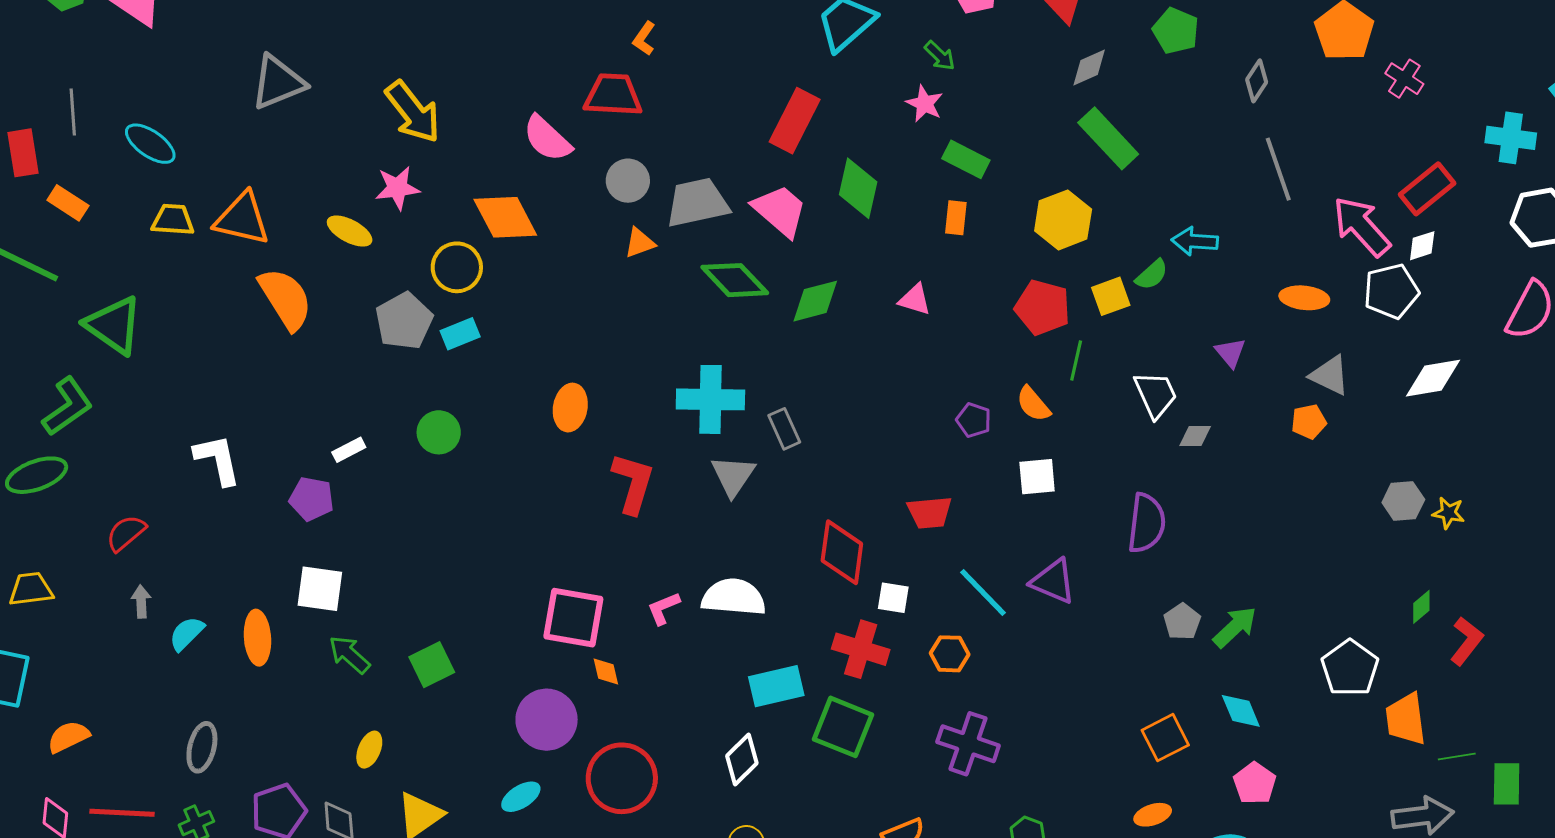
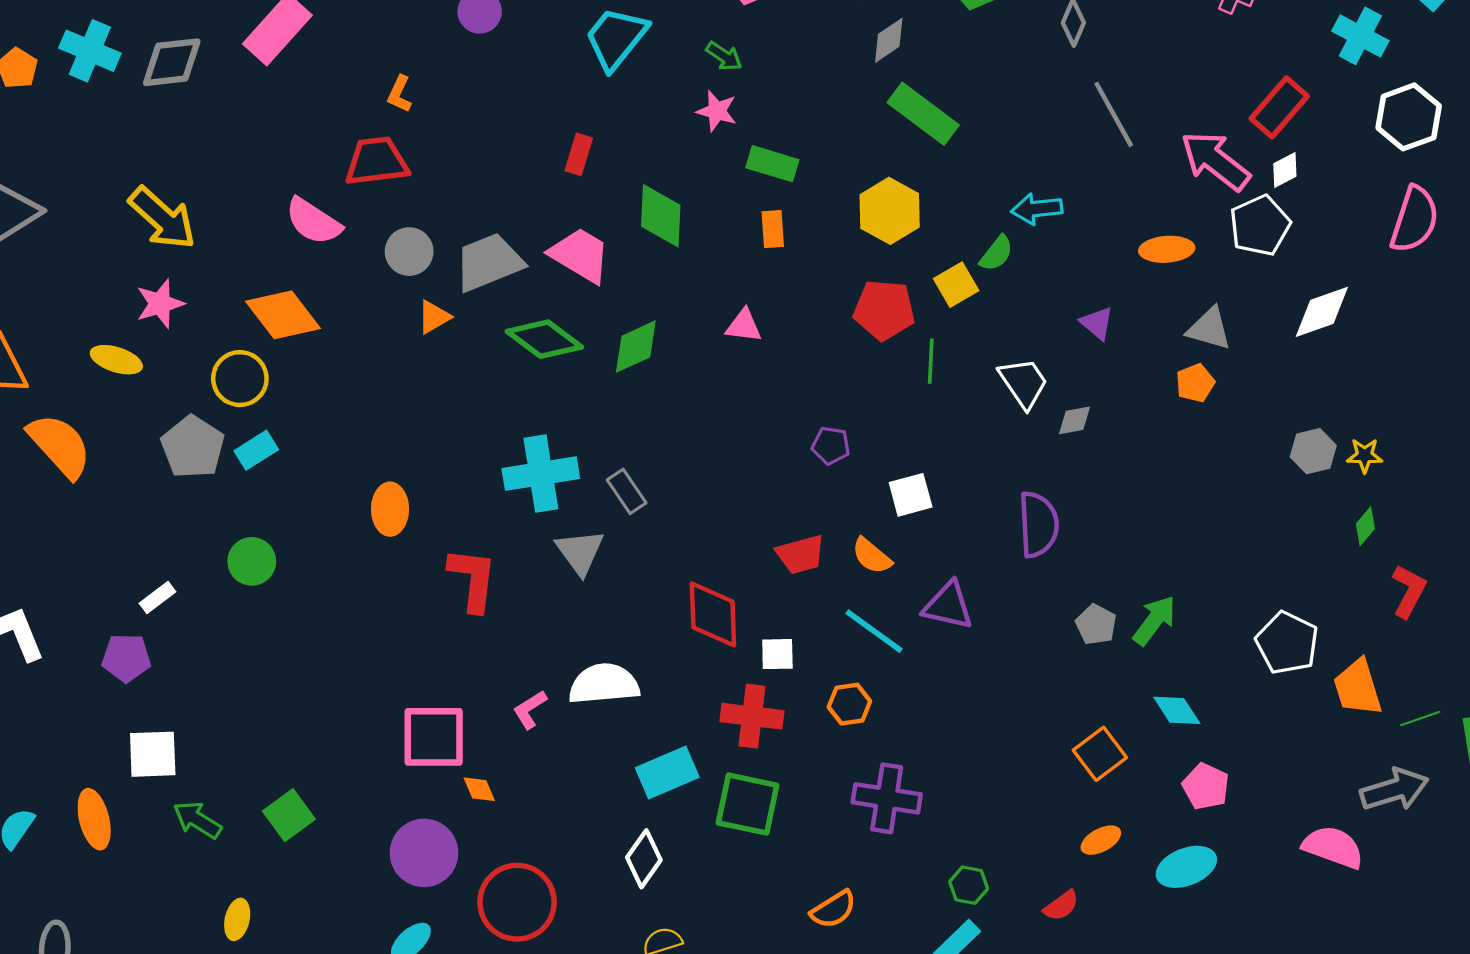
red rectangle: (795, 121) -> (579, 154), size x0.6
cyan cross: (1511, 138) -> (1360, 36), turned 30
orange semicircle: (1033, 404) -> (872, 556), moved
green diamond: (1421, 607) -> (1365, 526), moved

